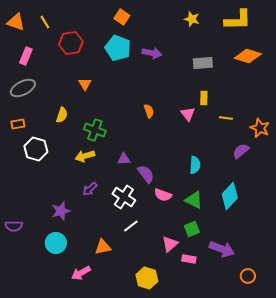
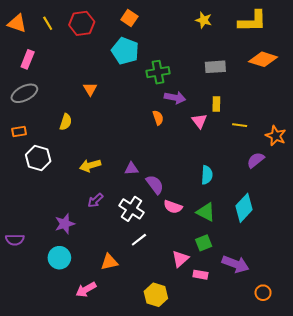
red hexagon: (71, 43) -> (82, 23), moved
purple arrow: (152, 53) -> (175, 98), moved
green cross: (95, 130) -> (158, 72), moved, turned -30

